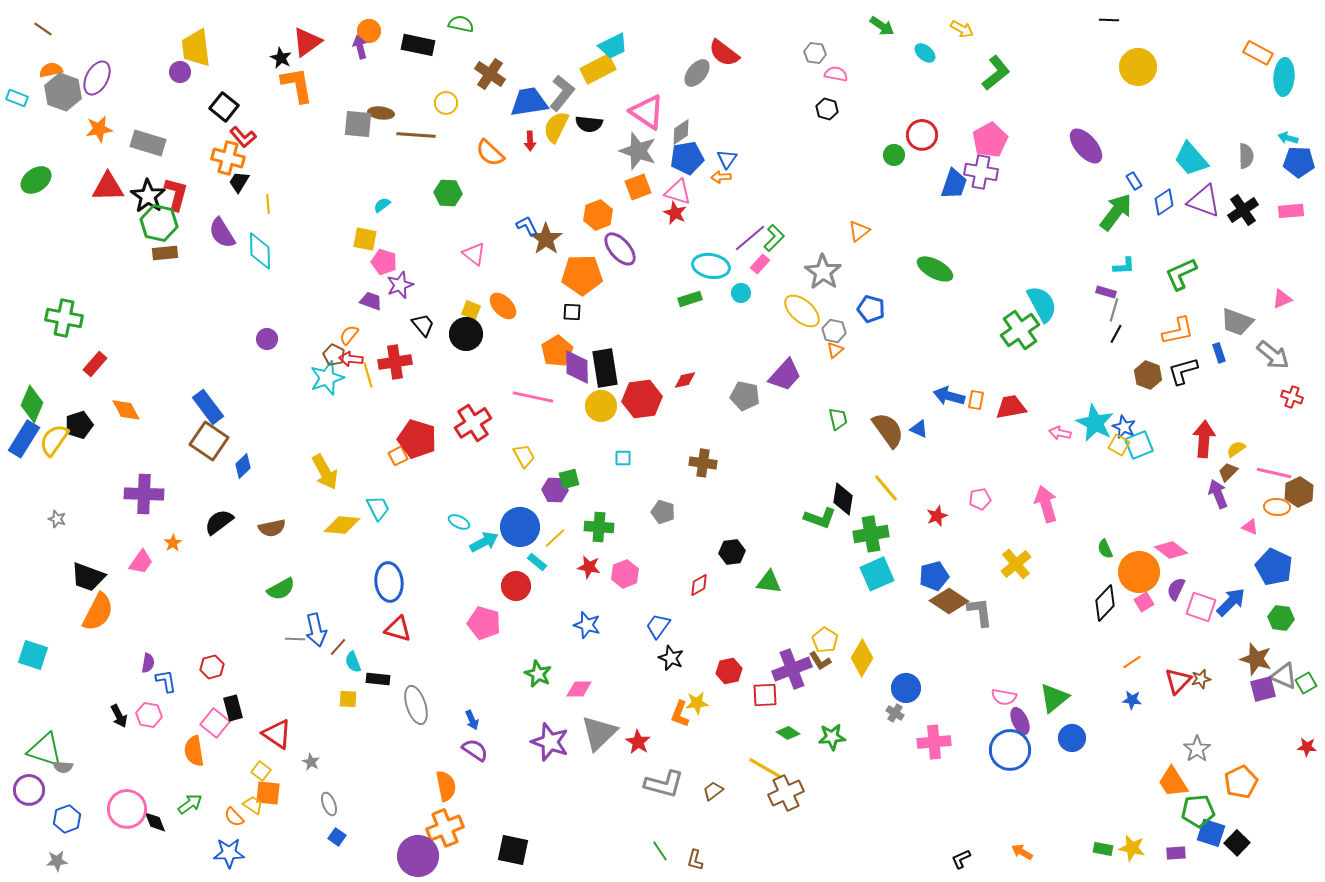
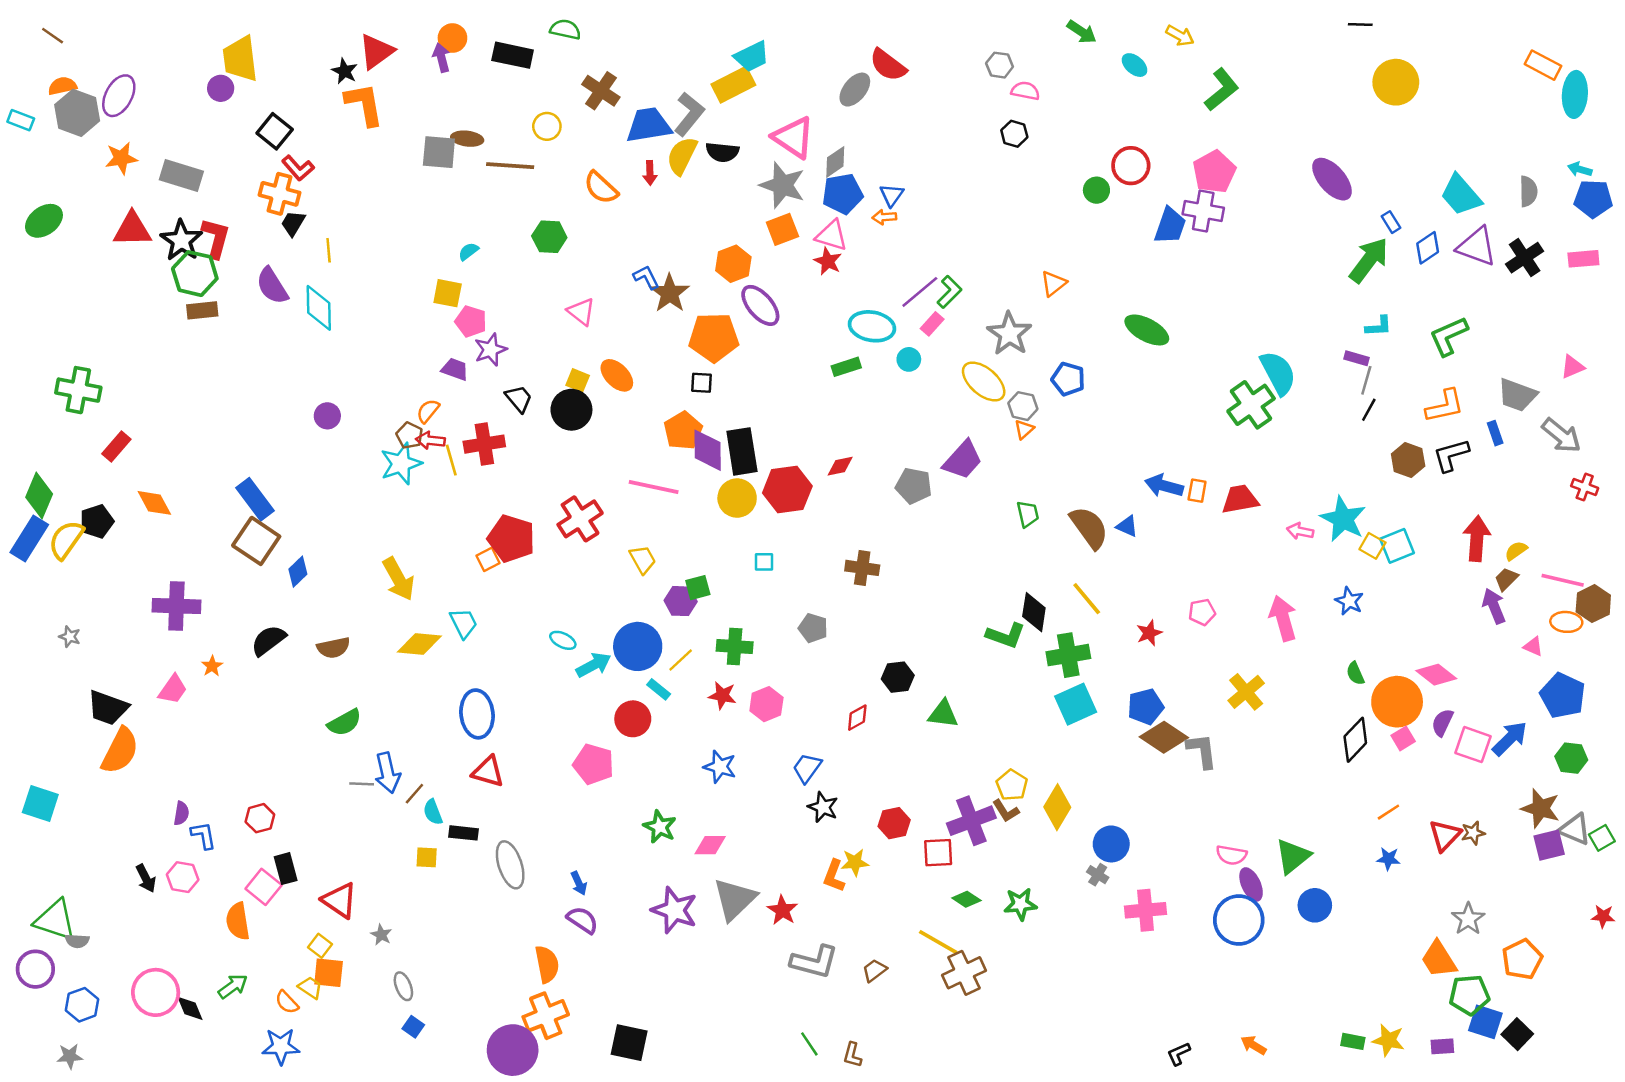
blue star: (1124, 427) -> (1349, 601), moved

